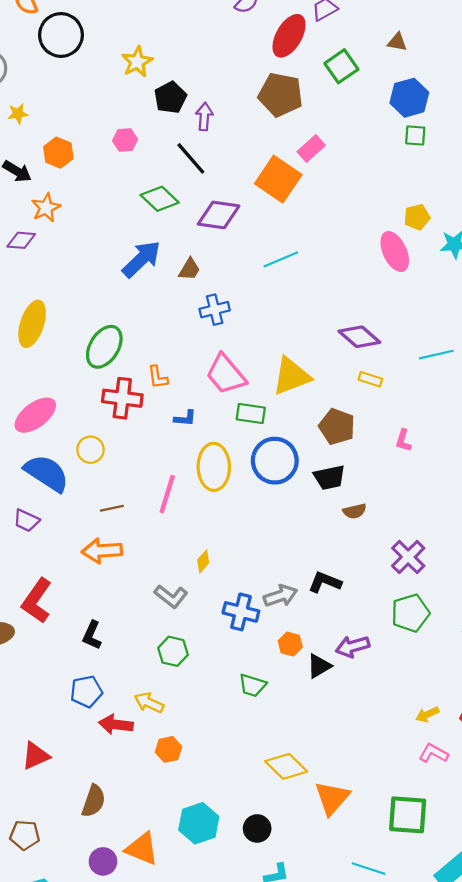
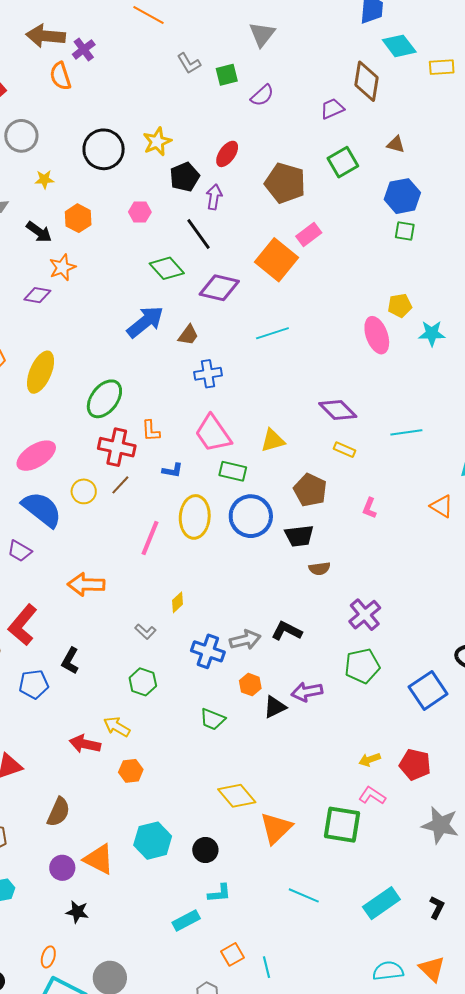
black circle: (61, 35) -> (104, 149), moved
red ellipse: (289, 36) -> (227, 154), moved, size x0.7
yellow triangle: (291, 376) -> (273, 440), size x0.7
brown line: (112, 508) -> (120, 485), moved, turned -40
gray L-shape: (171, 596) -> (145, 632), size x0.7
blue pentagon: (86, 691) -> (34, 684), moved
green square: (408, 815) -> (342, 825), moved

